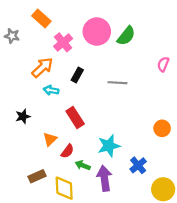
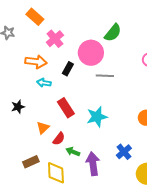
pink circle: (97, 32) -> (91, 53), moved
orange arrow: (42, 67) -> (36, 62), turned 50
cyan star: (109, 146) -> (97, 117), moved

